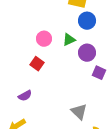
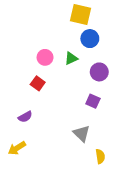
purple circle: (87, 53) -> (99, 72), moved
purple square: (99, 73) -> (93, 101), moved

